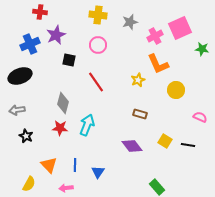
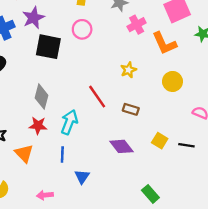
pink cross: (155, 36) -> (137, 25), moved
black square: (69, 60) -> (48, 47), size x1.6
orange L-shape: (158, 64) -> (164, 43), moved
red line: (96, 82) -> (97, 97), moved
orange triangle: (49, 165) -> (24, 153), moved
blue line: (75, 165) -> (62, 155), moved

